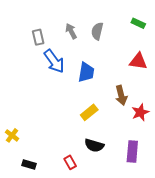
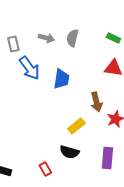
green rectangle: (138, 23) -> (113, 38), moved
gray arrow: (71, 31) -> (46, 38), turned 133
yellow rectangle: (89, 112) -> (76, 126), moved

